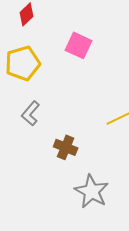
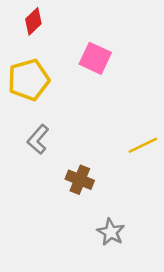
gray star: (92, 191) -> (111, 232), size x0.7

